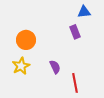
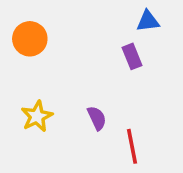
orange circle: (26, 40) -> (30, 39), moved

